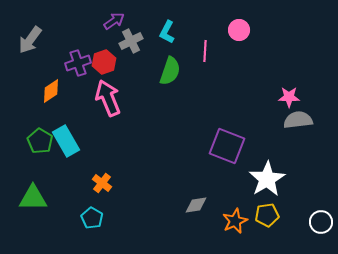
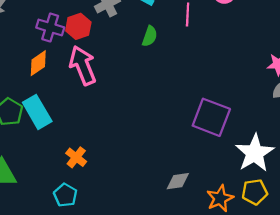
purple cross: (78, 63) -> (50, 28), turned 35
green semicircle: (170, 71) -> (150, 36), size x0.7
orange diamond: (51, 91) -> (38, 63), moved

